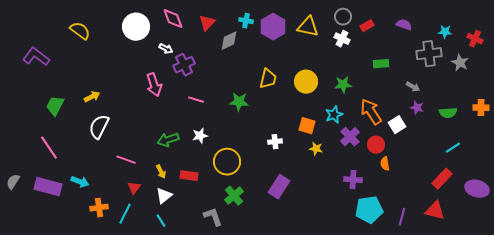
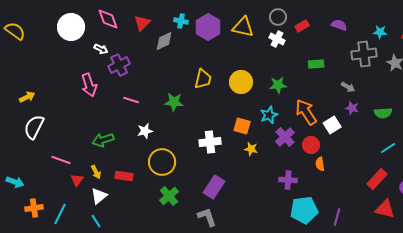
white star: (200, 136) -> (145, 131), moved
white cross: (275, 142) -> (210, 142), size x1.5
red triangle: (134, 188) -> (77, 180), moved
red triangle: (435, 211) -> (385, 209), moved
gray L-shape: (213, 217) -> (207, 217), moved

